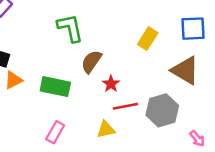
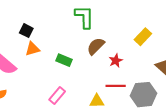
red star: (111, 84) -> (116, 61), moved
green rectangle: (55, 87) -> (64, 60), size x0.7

